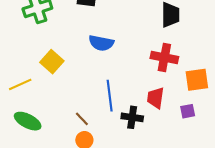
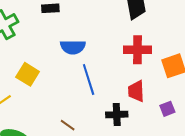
blue line: (110, 96) -> (89, 79), moved
purple square: (188, 111) -> (167, 109), moved

